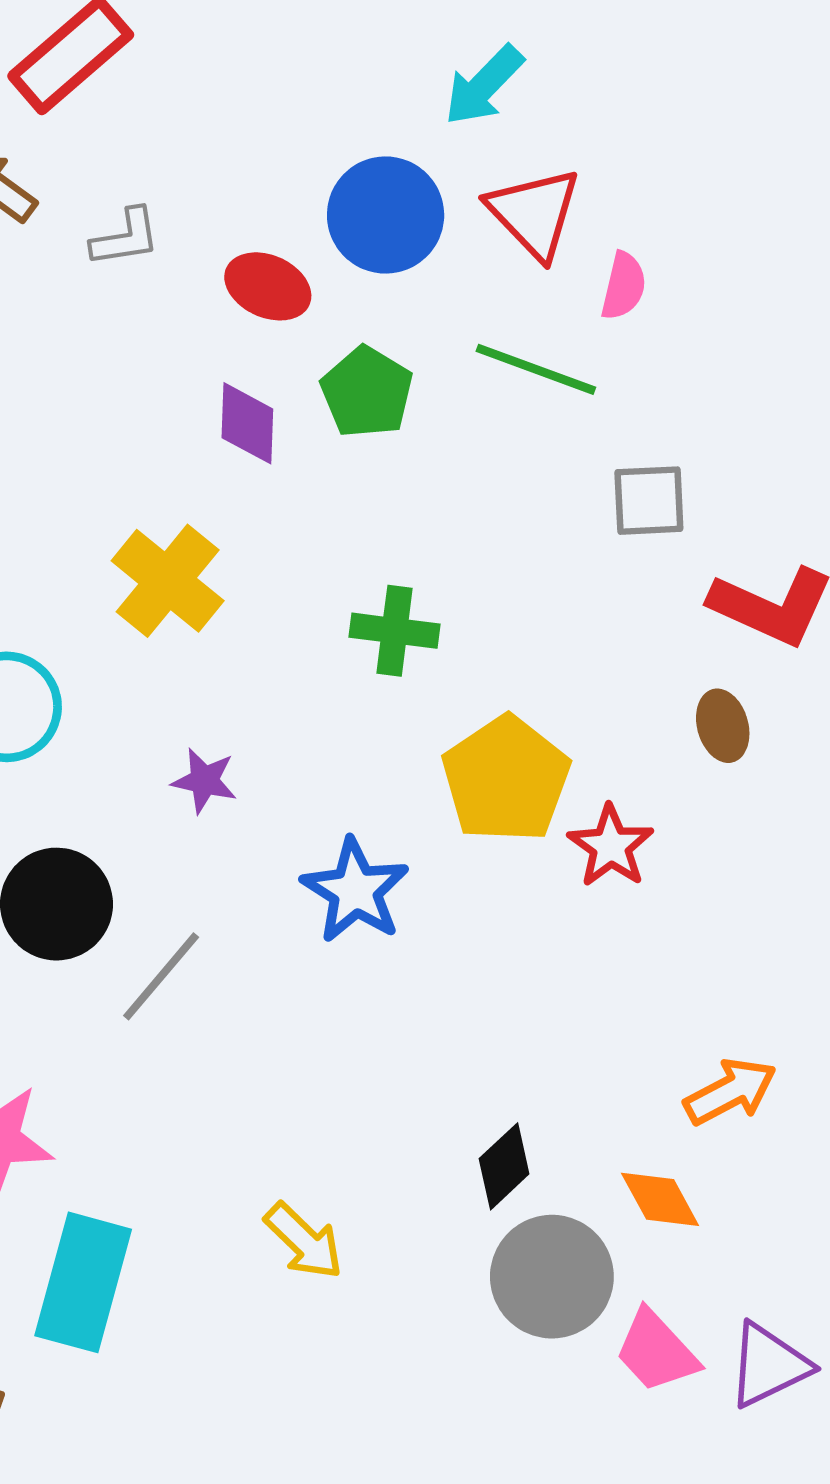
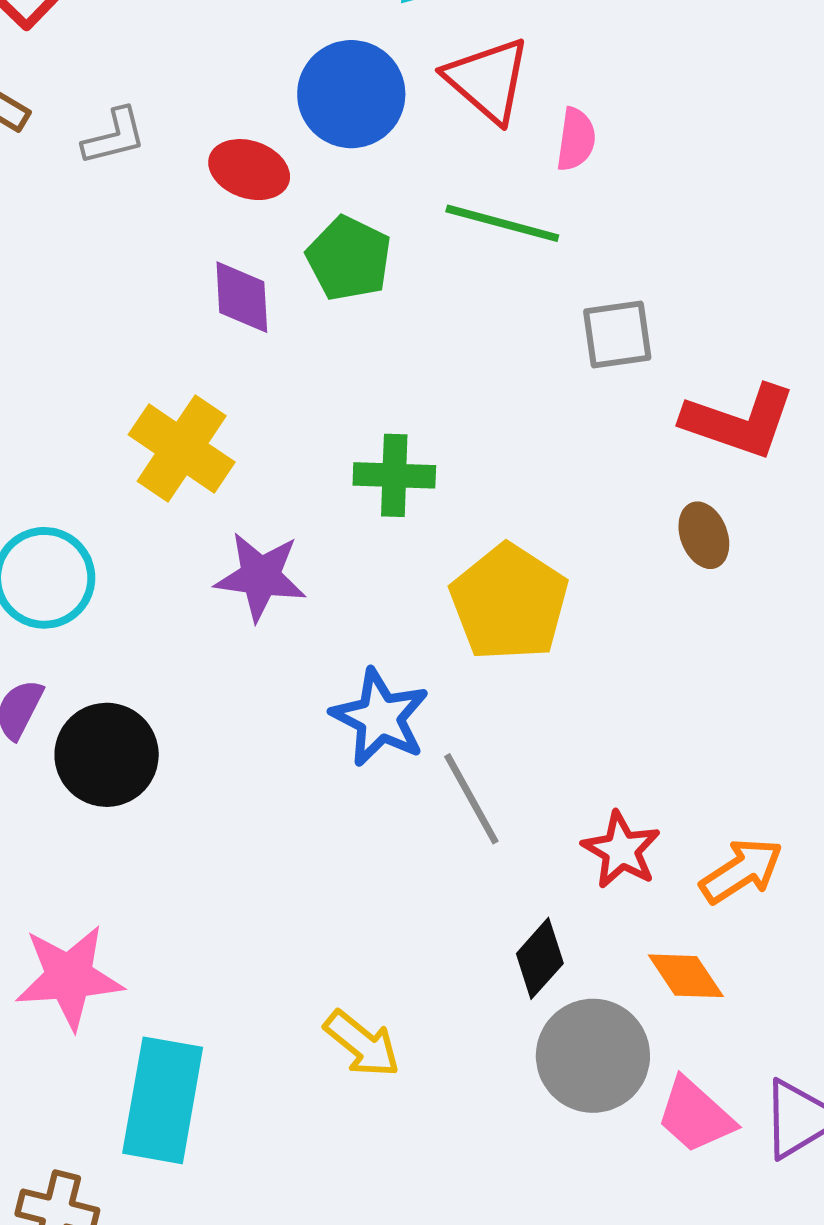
purple star: (204, 781) -> (260, 577), moved, size x1.5
red star: (611, 846) -> (621, 850), moved
gray line: (161, 976) -> (471, 799), moved, turned -64

